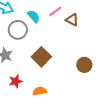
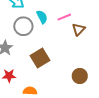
brown triangle: (72, 20) -> (79, 29), turned 32

